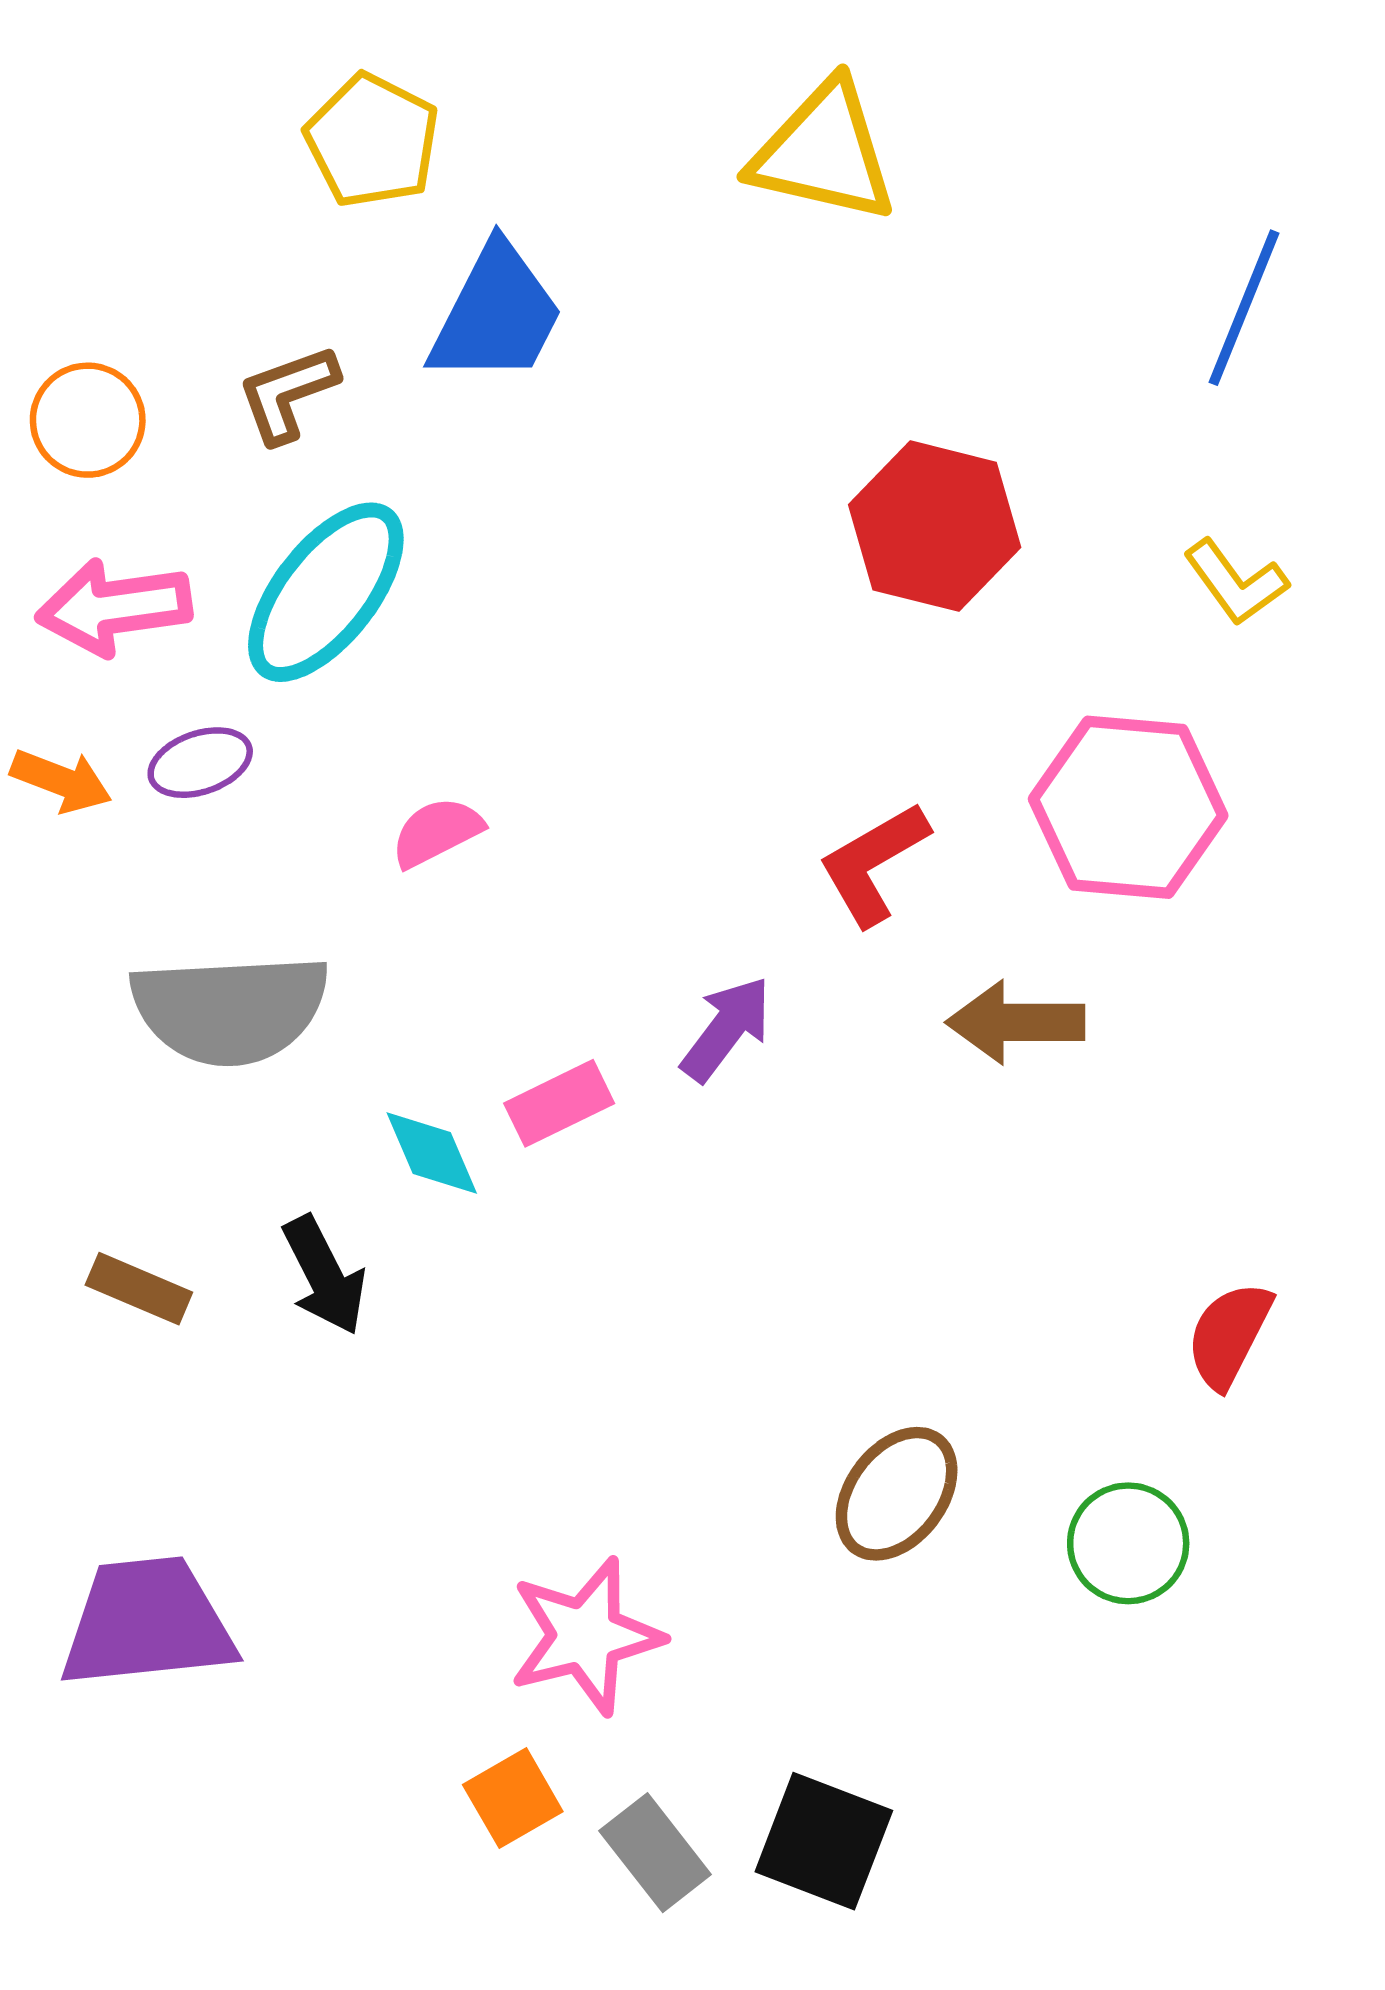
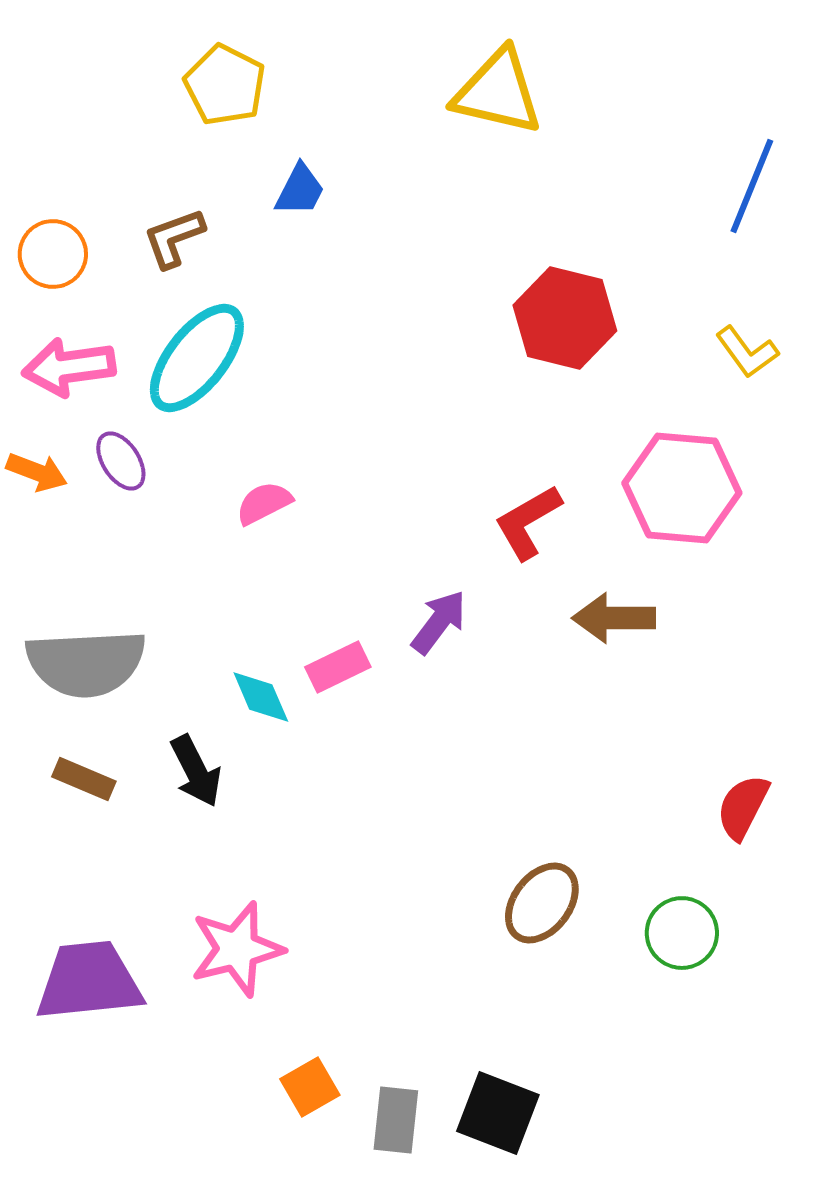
blue trapezoid: (496, 314) -> (300, 190), size x0.6
purple ellipse: (200, 763) -> (121, 461), turned 76
gray semicircle: (230, 1009) -> (86, 663), moved
pink star: (586, 1636) -> (237, 949), moved
gray rectangle: (655, 1853) -> (396, 1120), turned 44

